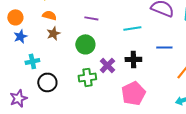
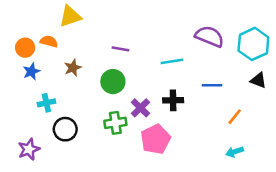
orange semicircle: (49, 15) -> (49, 41), moved
pink pentagon: (133, 93) -> (156, 139), moved

